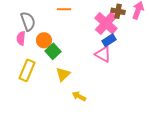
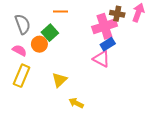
pink cross: (106, 23) -> (105, 26), turned 30
pink semicircle: (21, 38) -> (19, 50), moved, turned 112
green square: (53, 51) -> (50, 33), moved

